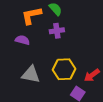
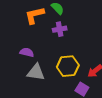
purple semicircle: (22, 40) -> (27, 52), moved

